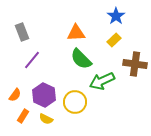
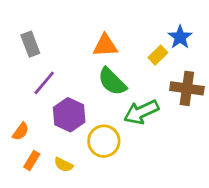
blue star: (116, 16) -> (180, 37), moved
purple hexagon: (44, 95) -> (69, 115), moved

